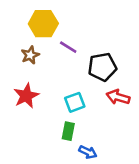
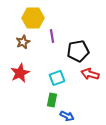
purple line: (68, 47) -> (52, 36), turned 48

